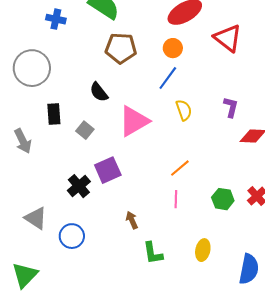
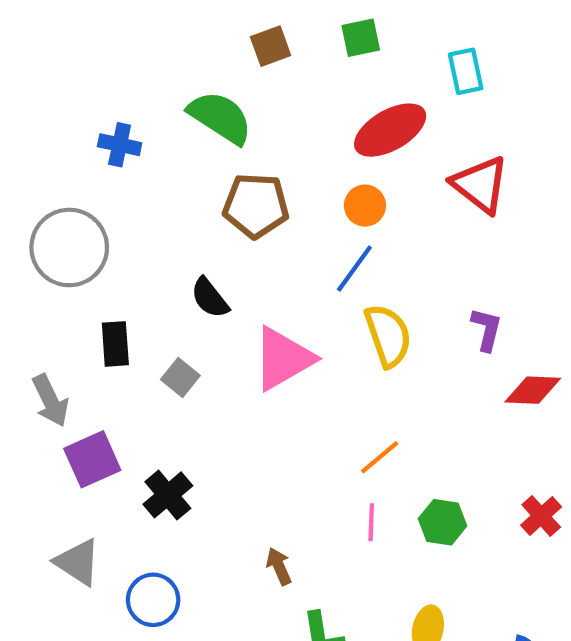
yellow semicircle: (184, 110) -> (388, 336), size x1.4
purple square: (108, 170) -> (92, 459), moved
green hexagon: (223, 199) -> (443, 522), moved

